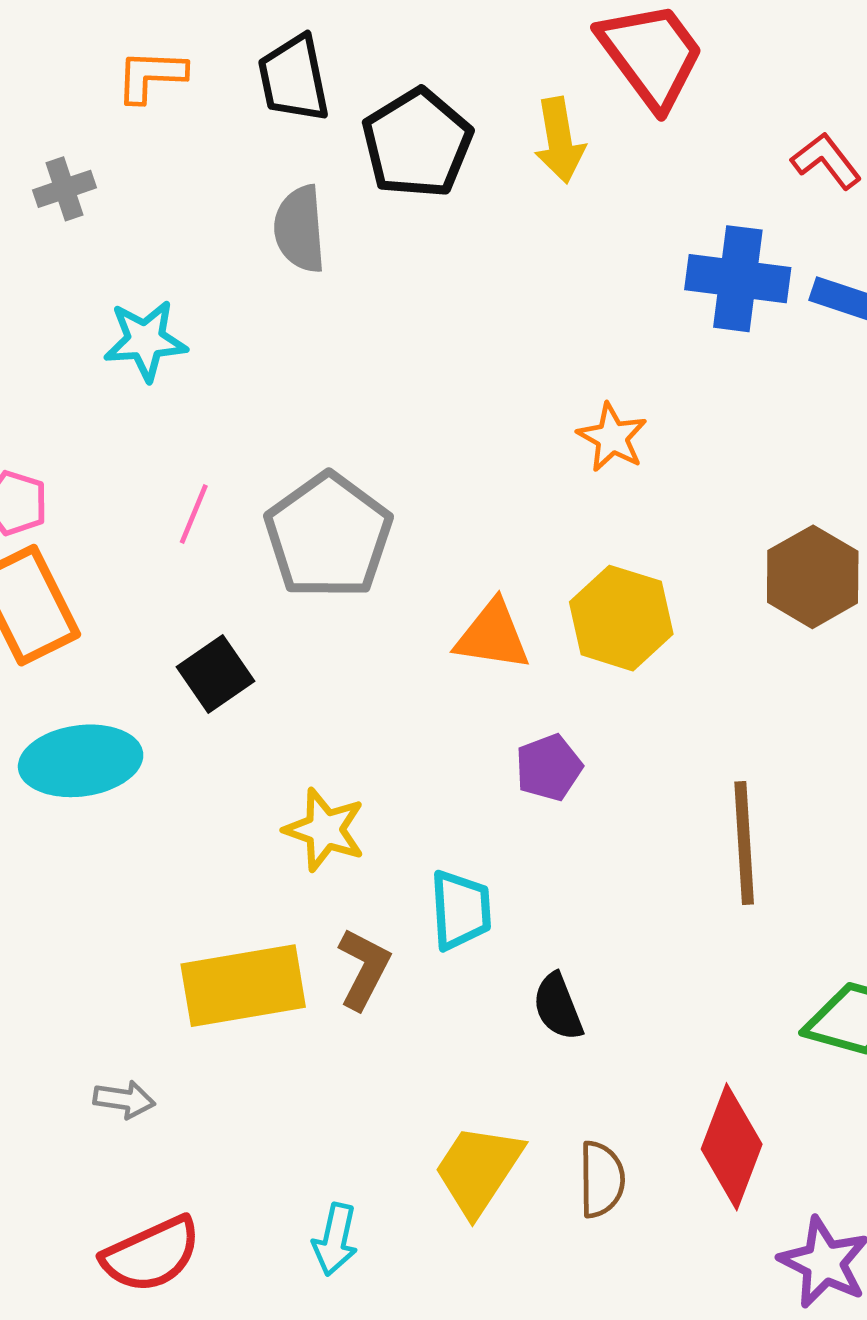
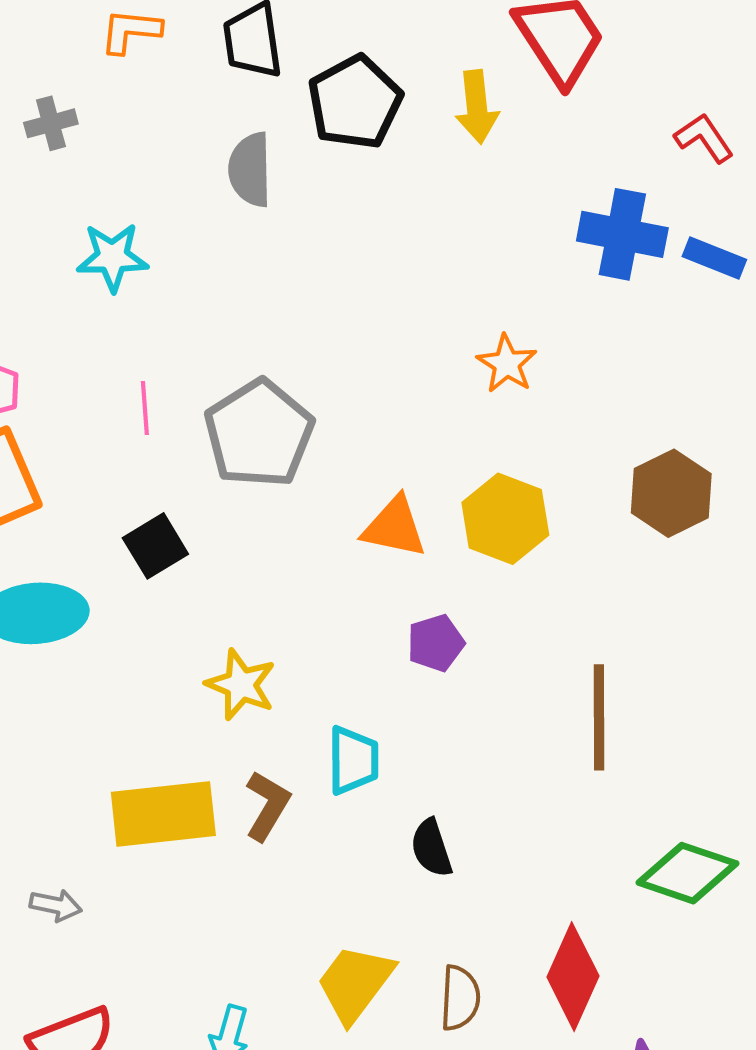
pink line: (194, 514) -> (145, 408), turned -30

